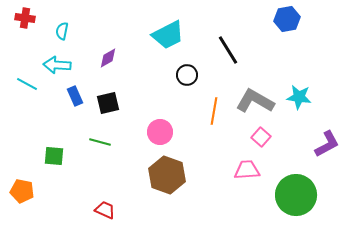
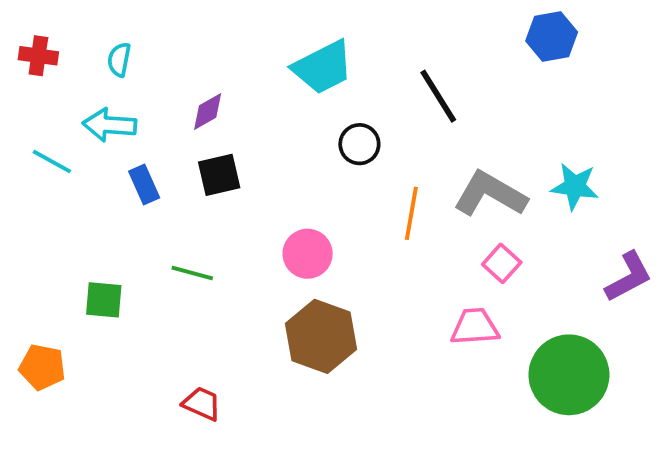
red cross: (25, 18) -> (38, 56), moved
black square: (108, 103) -> (219, 175), moved

